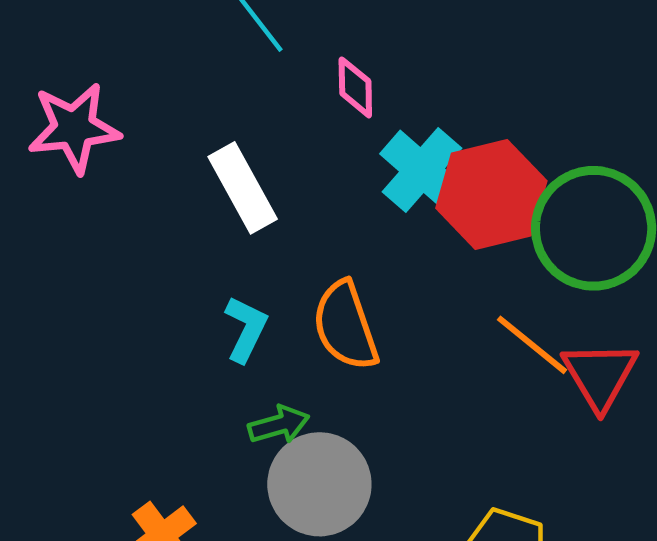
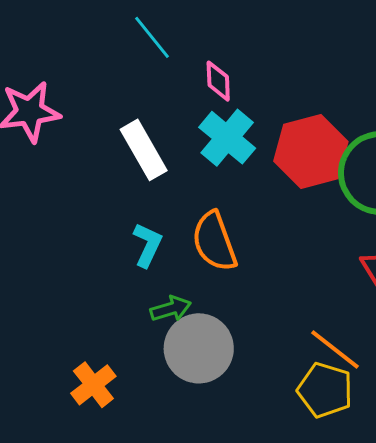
cyan cross: (422, 170) -> (227, 138), moved
orange line: (532, 345) -> (335, 349), moved

